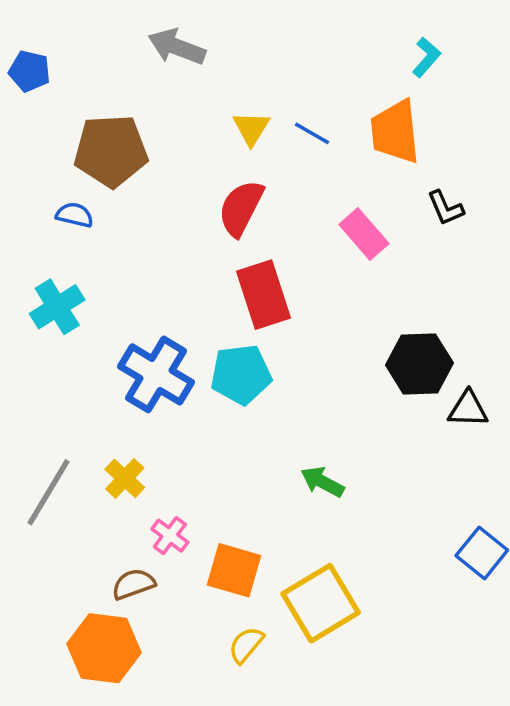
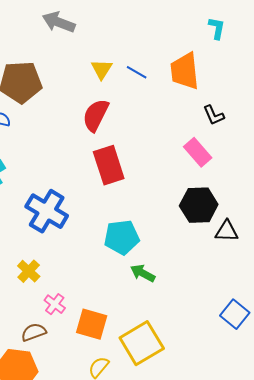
cyan L-shape: (426, 57) -> (217, 28), moved, turned -30
pink rectangle: (364, 234) -> (198, 152), moved
cyan pentagon: (241, 374) -> (122, 237), moved

